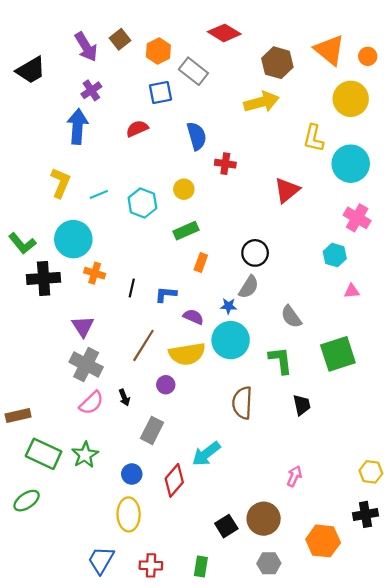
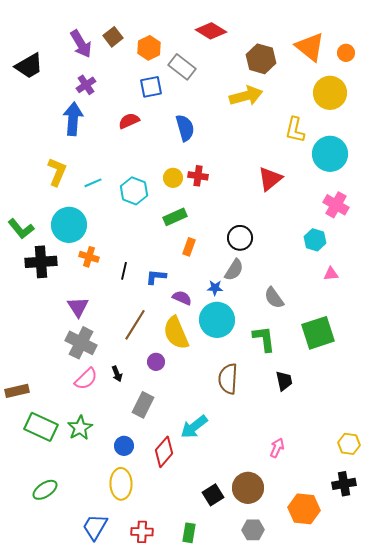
red cross: (225, 164) -> (198, 176), moved
yellow semicircle: (187, 354) -> (176, 333), turned 76
green ellipse: (27, 501) -> (45, 490), moved

